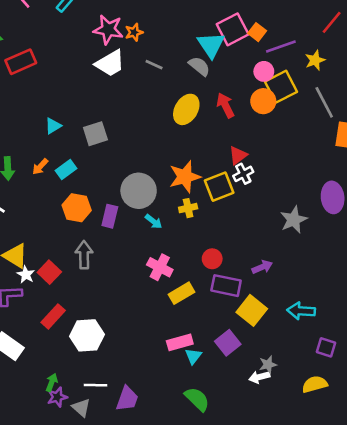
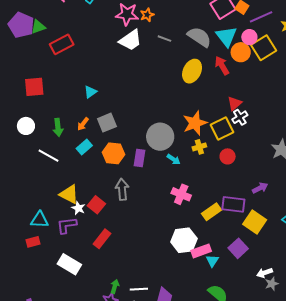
cyan triangle: (211, 45) -> (226, 36), moved
gray semicircle: (199, 66) -> (199, 37), size x1.4
orange circle: (263, 101) -> (241, 52), moved
gray square: (95, 134) -> (107, 123), moved
cyan rectangle: (66, 169) -> (84, 147), moved
red circle: (212, 259) -> (228, 156), moved
yellow rectangle: (182, 293) -> (211, 212), moved
white hexagon: (87, 335) -> (184, 240), moved
gray star: (268, 365) -> (272, 284), moved
green arrow: (52, 382) -> (115, 286), moved

